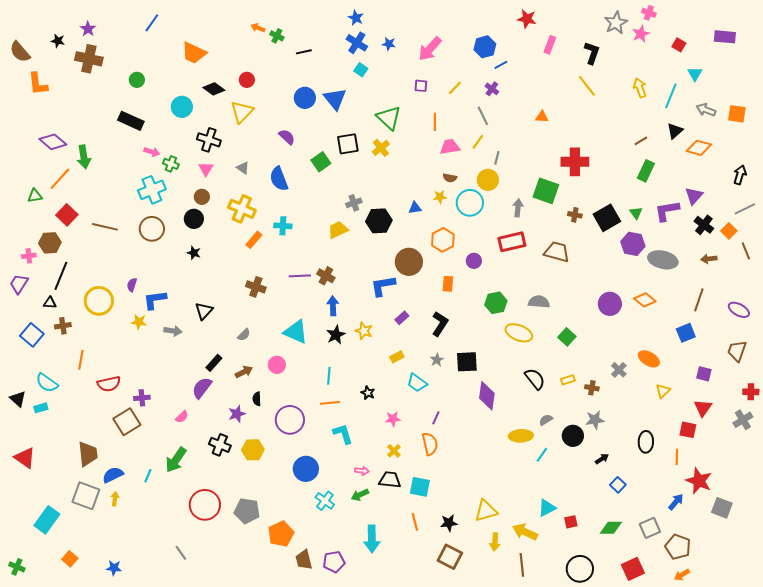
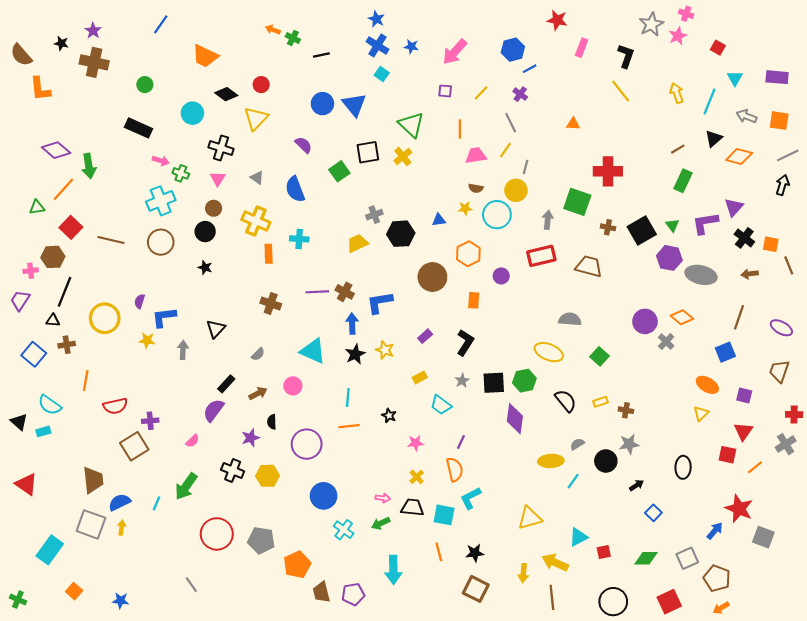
purple rectangle: (725, 37) -> (777, 77), moved
gray line: (745, 209) -> (788, 155), moved
orange square: (729, 231) -> (771, 244), turned -35
orange rectangle: (254, 240) -> (269, 254), turned -42
blue L-shape: (383, 286) -> (380, 302), moved
green hexagon: (496, 303) -> (524, 381), moved
gray arrow: (173, 331) -> (183, 350), turned -96
orange ellipse: (649, 359) -> (707, 385), moved
gray cross: (619, 370) -> (666, 342), moved
cyan L-shape: (343, 434) -> (471, 498), moved, turned -100
orange line: (677, 457) -> (755, 467), moved, turned 49
yellow triangle: (486, 511) -> (530, 518), moved

